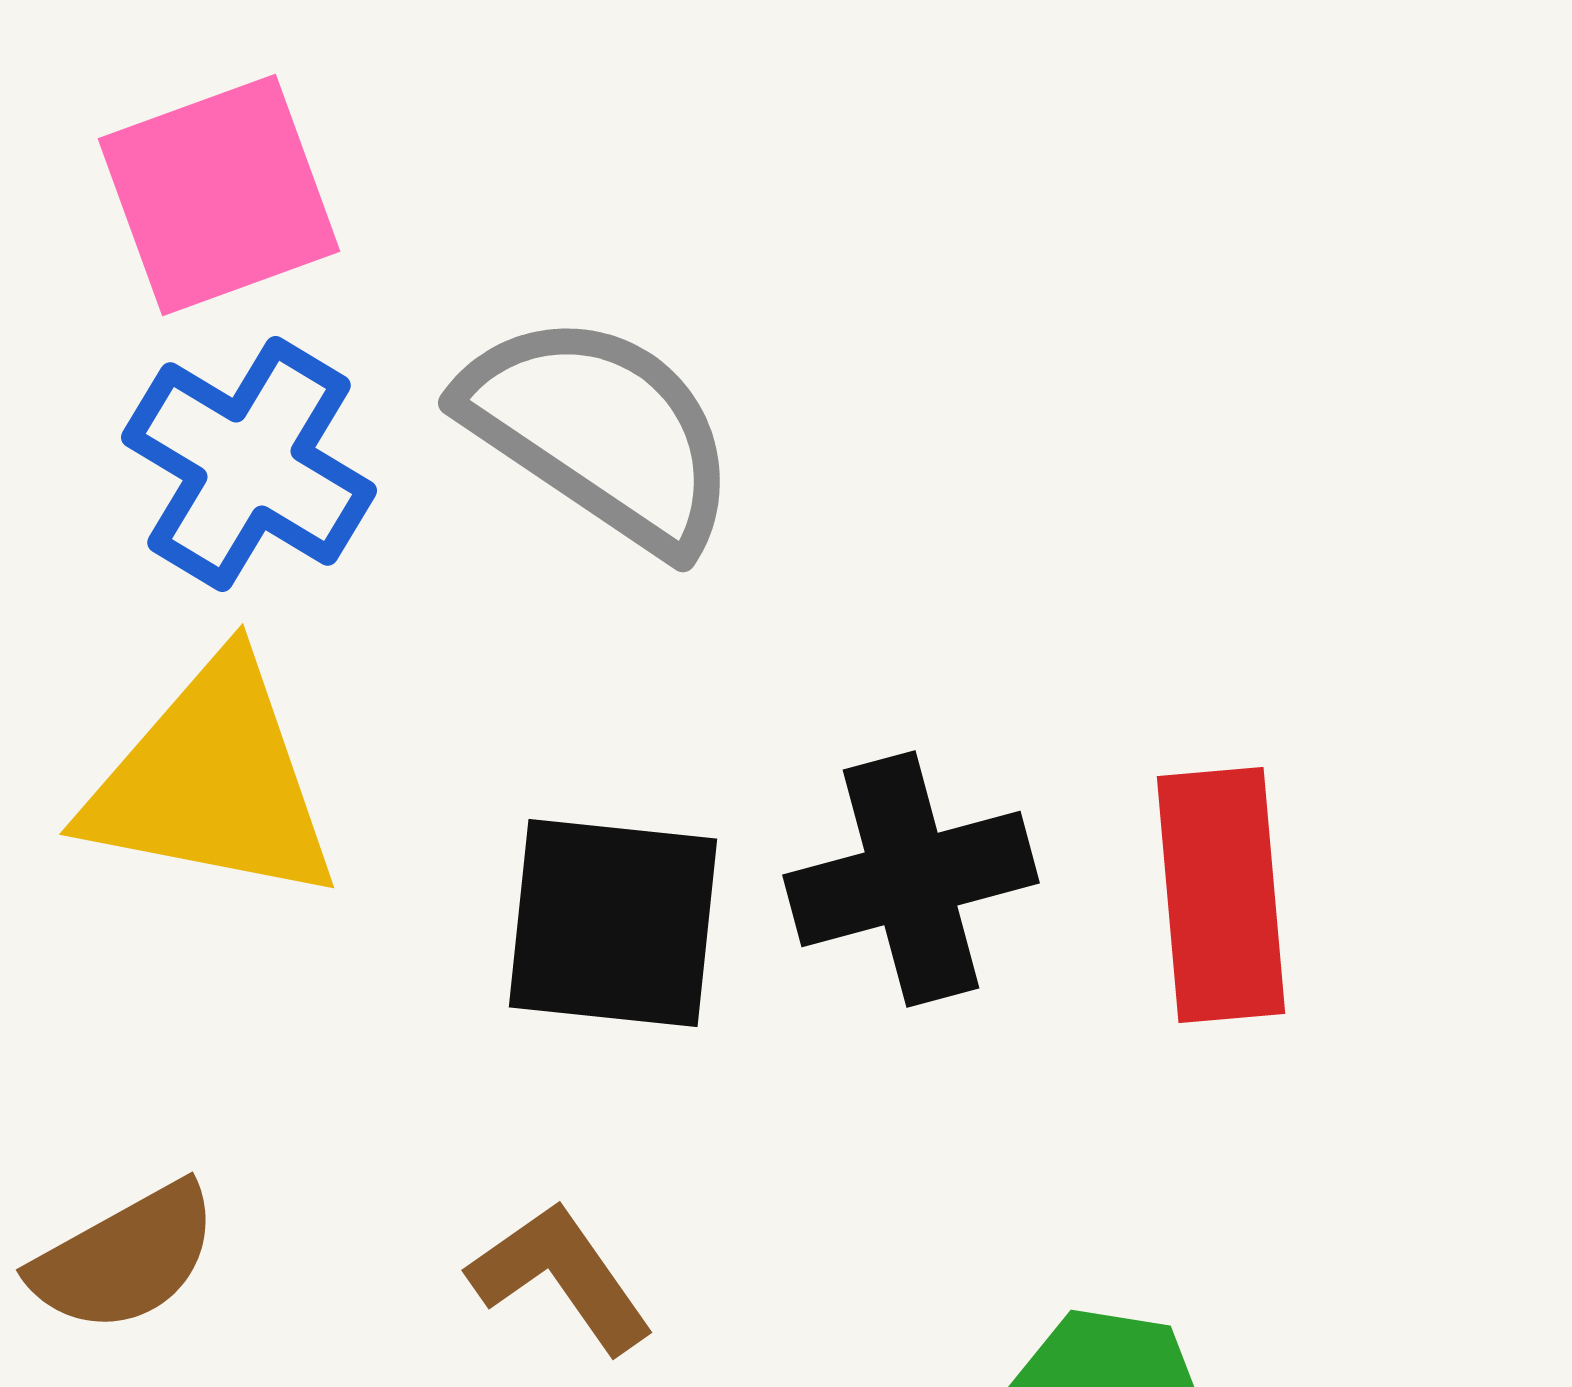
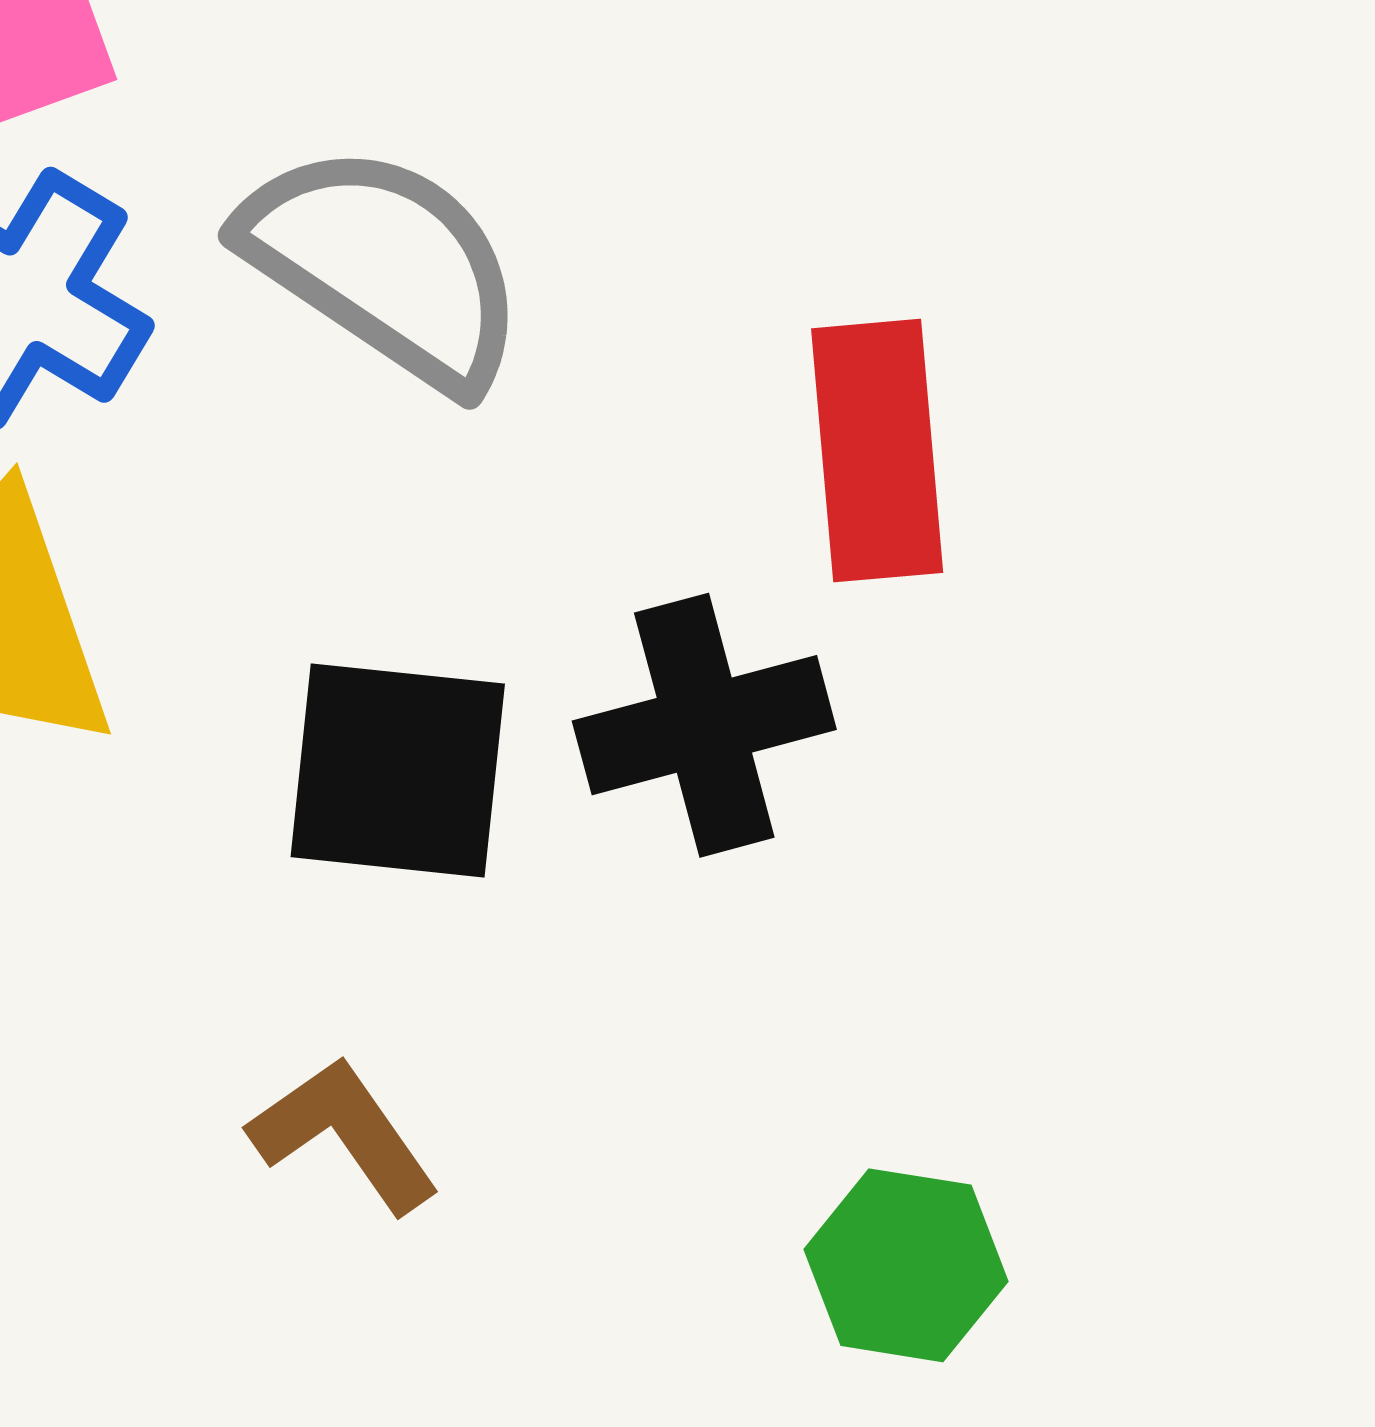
red rectangle: (1221, 895) -> (877, 451), moved

